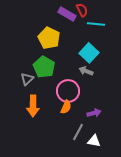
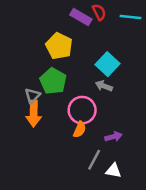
cyan line: (96, 24) -> (130, 17), moved
orange arrow: (33, 106) -> (34, 114), moved

